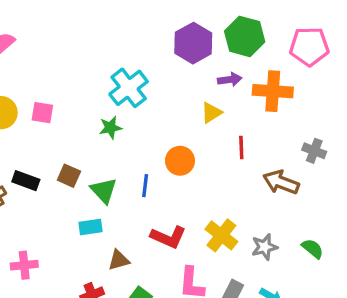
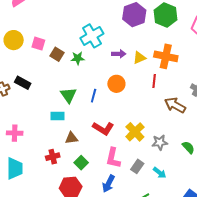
purple arrow: (230, 80) -> (119, 54), moved
orange cross: (273, 91) -> (166, 56), moved
brown square: (69, 176) -> (57, 54), moved

